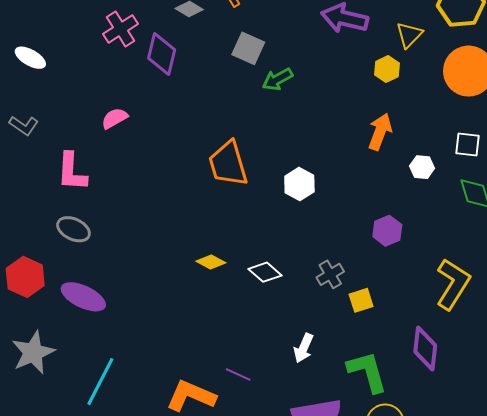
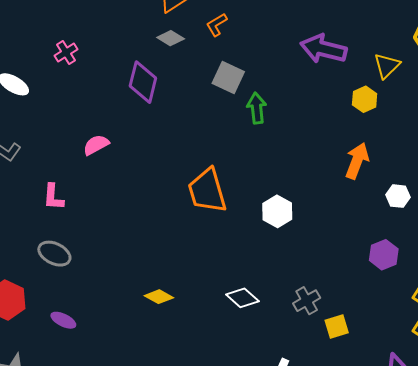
pink cross: (120, 29) -> (66, 52), moved, size x0.7
green arrow: (277, 79) -> (257, 108), turned 112
pink L-shape: (72, 172) -> (53, 197), size x0.7
purple hexagon: (387, 231) -> (384, 255), moved
yellow diamond: (211, 262) -> (159, 297), moved
purple ellipse: (83, 297) -> (63, 320), size x0.6

